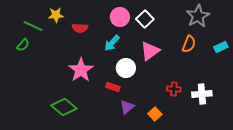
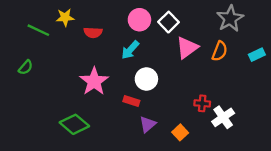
green semicircle: (23, 45) -> (26, 67), moved
pink triangle: (150, 51) -> (187, 48), moved
white cross: (202, 94) -> (223, 117), moved, turned -30

